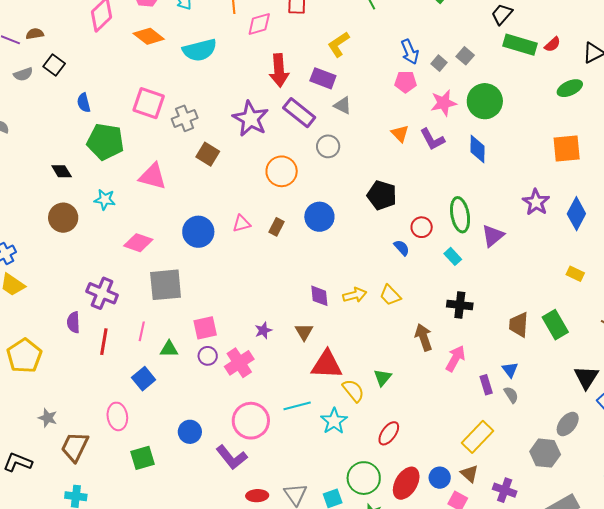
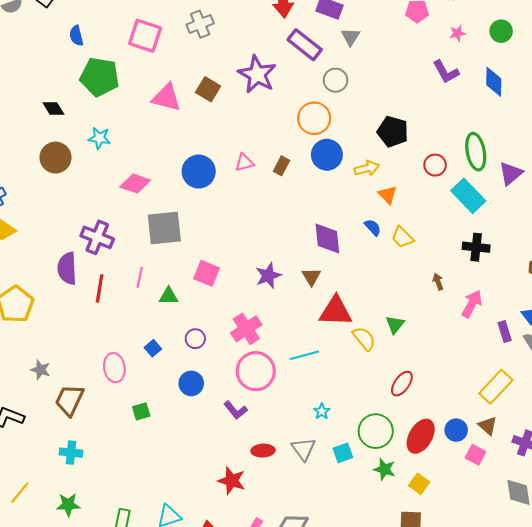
green circle: (485, 101) -> (501, 31), size x0.6
pink star: (444, 103) -> (457, 33), size x0.6
gray triangle: (343, 105) -> (351, 37), turned 36
gray cross: (185, 118) -> (200, 24), moved
purple star: (251, 119) -> (257, 74), moved
orange triangle: (400, 133) -> (388, 195), moved
orange circle: (282, 171) -> (314, 118), moved
pink triangle: (153, 176) -> (167, 98), moved
blue semicircle: (402, 248) -> (373, 227), moved
cyan rectangle: (453, 256) -> (468, 196), size x1.8
yellow arrow: (355, 295) -> (367, 168), moved
purple diamond: (319, 296) -> (327, 238), size x1.4
purple semicircle: (73, 322) -> (67, 268), size x1.4
pink square: (205, 328) -> (207, 273), turned 35
purple star: (263, 330) -> (268, 276), size x1.4
brown arrow: (424, 337) -> (438, 282), size x0.6
purple circle: (208, 356) -> (195, 339), moved
pink cross: (239, 363) -> (246, 329), moved
blue square: (144, 379) -> (153, 348), moved, size x0.7
cyan star: (334, 421) -> (322, 411), moved, size x0.6
purple L-shape: (232, 457) -> (236, 410), size x0.7
green square: (142, 458) -> (141, 411), size x0.7

